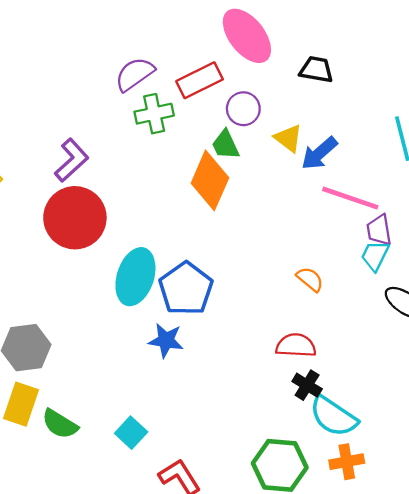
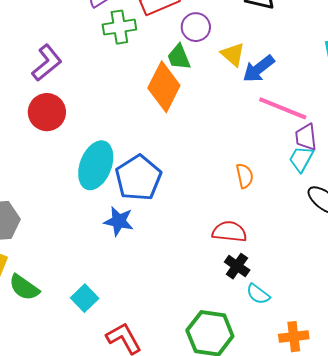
red circle: (75, 218) -> (47, 112), size x0.7
orange semicircle: (310, 279) -> (245, 176), turned 35
cyan semicircle: (333, 416) -> (258, 294), size x0.6
orange cross: (347, 462) -> (294, 337), moved

